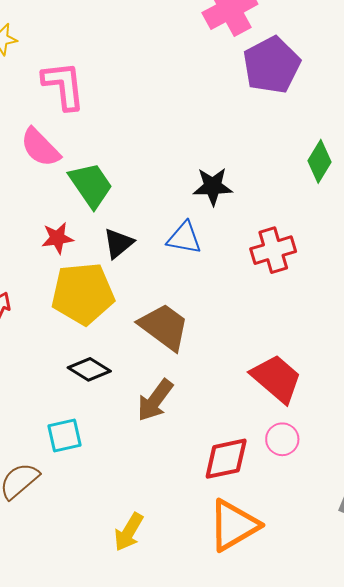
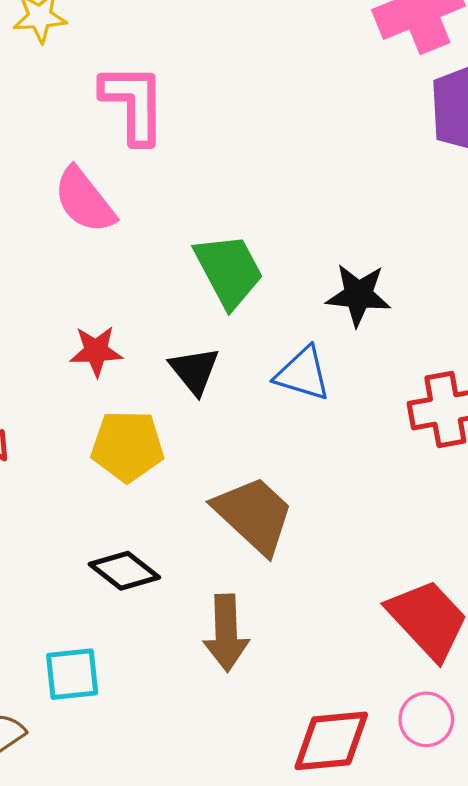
green trapezoid: (91, 185) -> (229, 271), moved
black triangle: (118, 243) -> (195, 371), turned -36
yellow pentagon: (83, 294) -> (127, 446), size x0.7
brown arrow: (155, 400) -> (226, 633), turned -45

